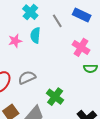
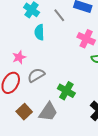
pink star: (15, 41) -> (19, 57), moved

